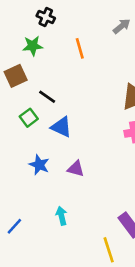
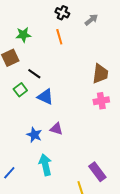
black cross: (46, 17) -> (62, 13), moved
blue star: (39, 165) -> (34, 135), moved
cyan arrow: (61, 216) -> (45, 165), size x1.5

